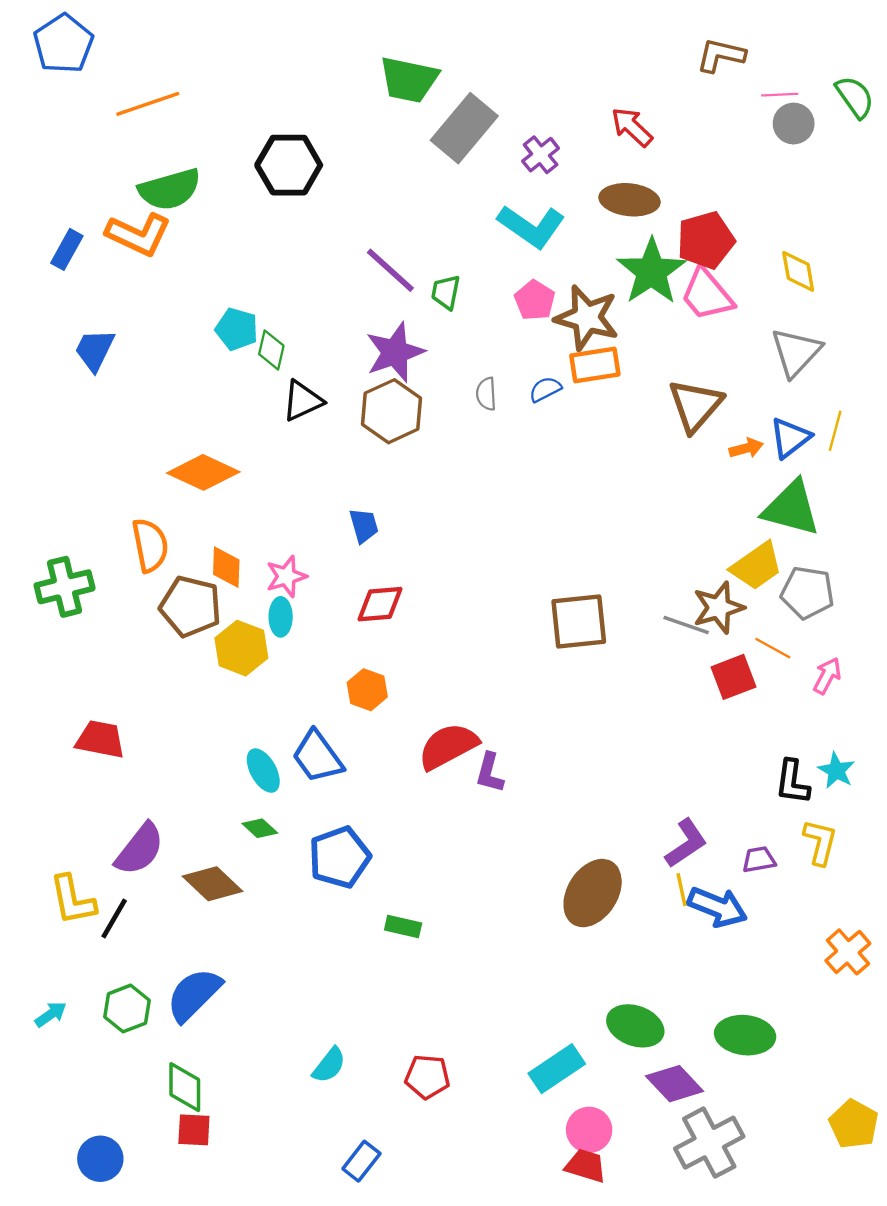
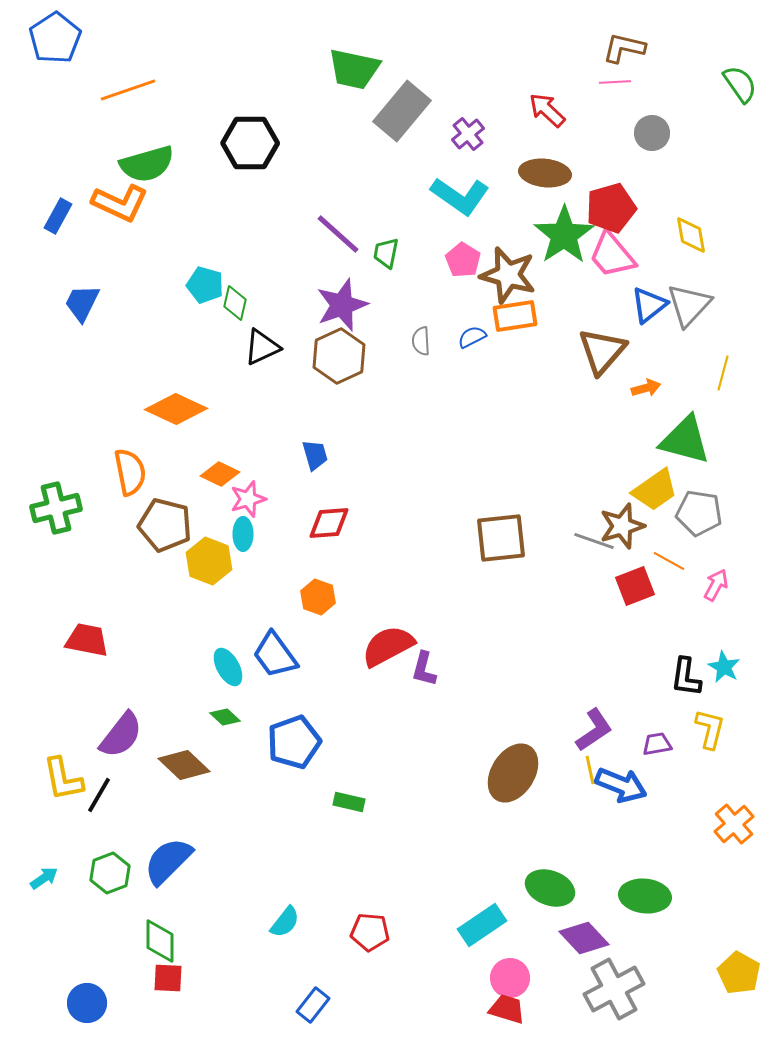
pink line: (780, 95) -> (615, 82), moved
gray circle: (794, 124) -> (652, 133), moved
blue triangle: (790, 438) -> (649, 305), moved
orange diamond: (226, 567) -> (220, 474), moved, turned -66

